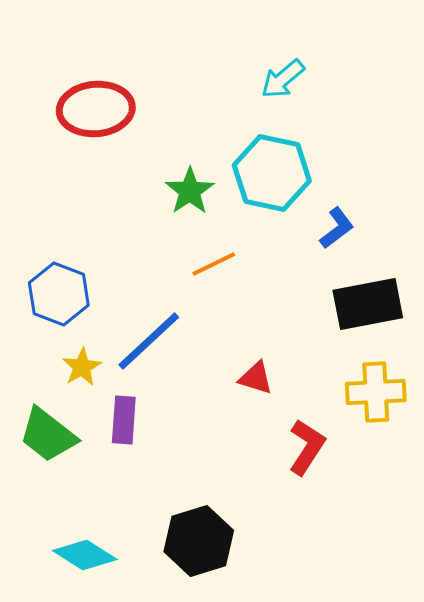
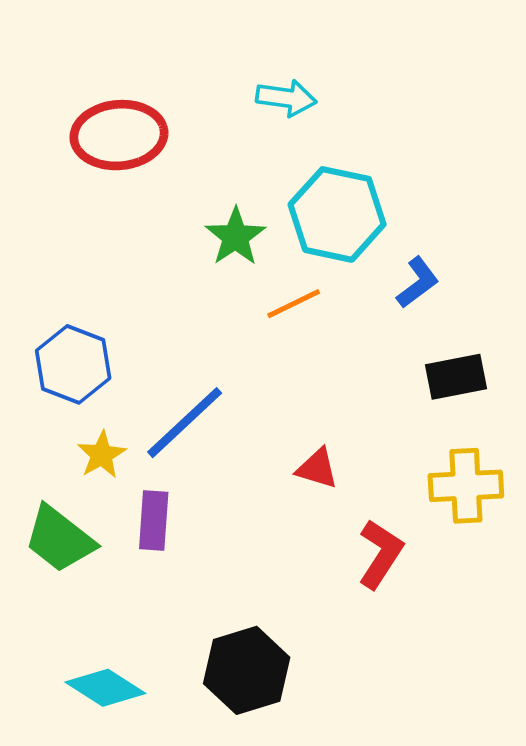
cyan arrow: (283, 79) -> (286, 98), moved, turned -132
orange line: (214, 264) -> (294, 304), moved
black rectangle: (368, 304) -> (456, 377), size x0.7

